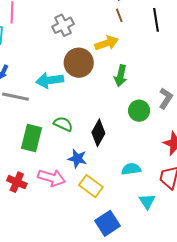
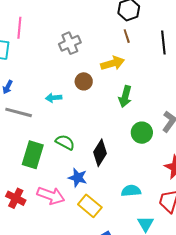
brown circle: (79, 63) -> (84, 81), size x0.6
cyan arrow: (50, 80) -> (54, 98), size x0.6

